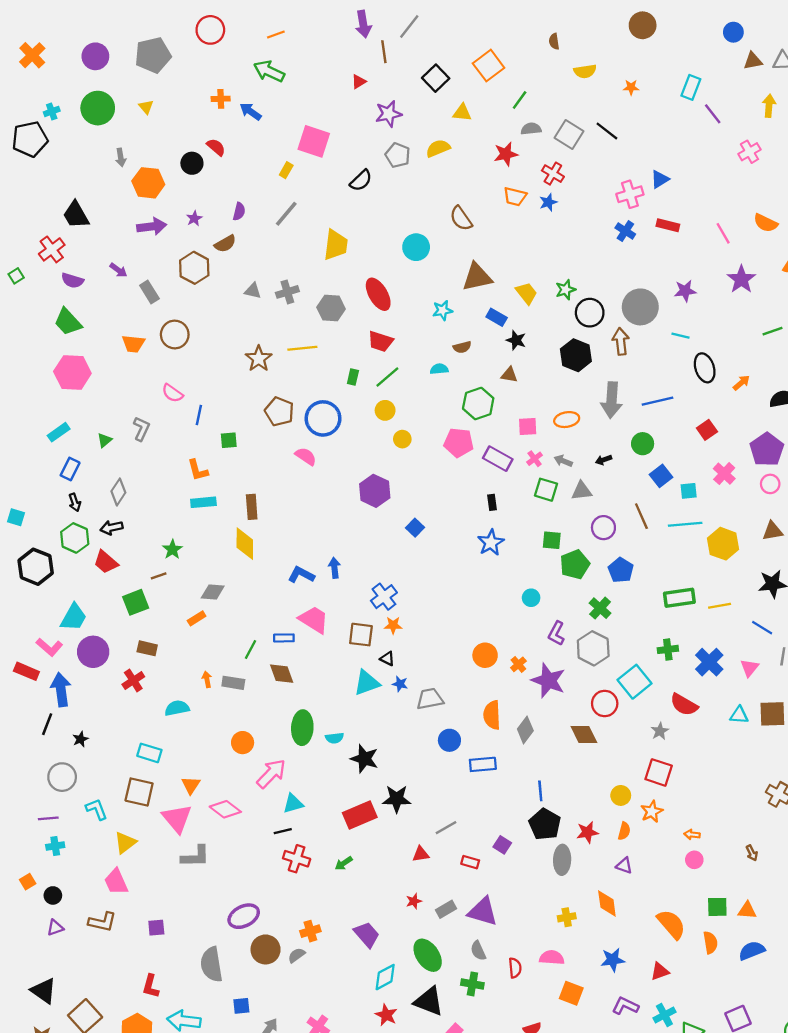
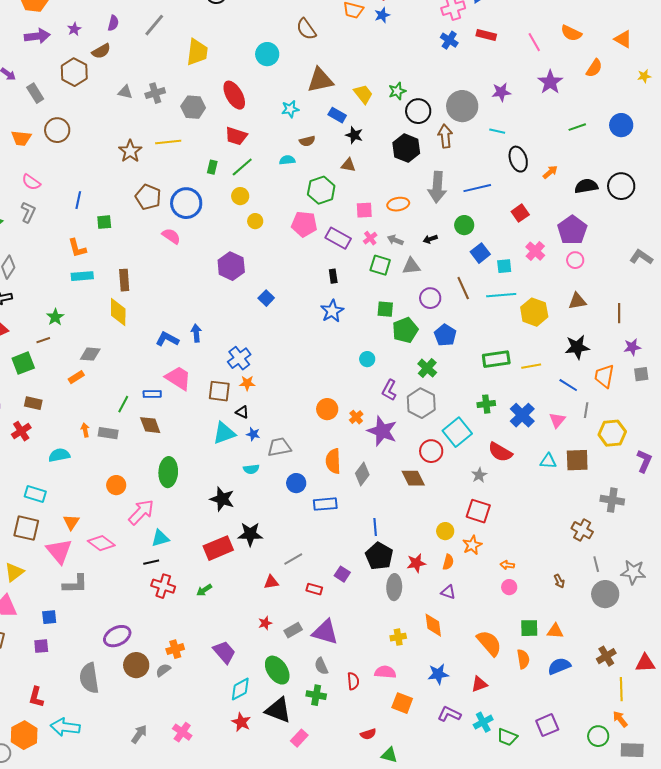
pink semicircle: (172, 393) -> (31, 182), moved
cyan semicircle: (335, 738) -> (251, 469), moved
blue square: (241, 1006) -> (49, 617), moved

